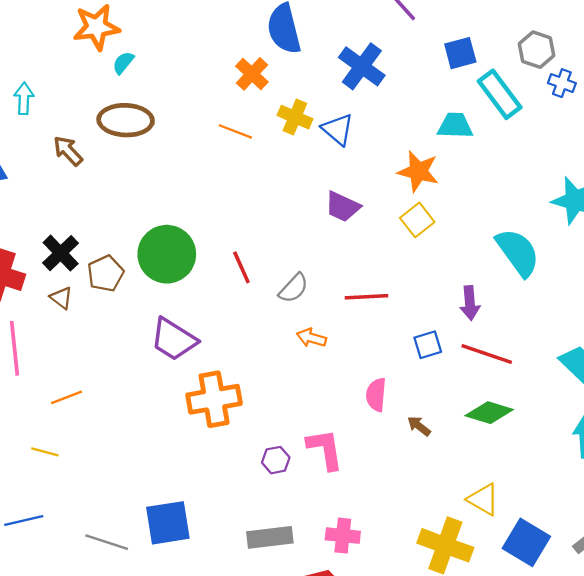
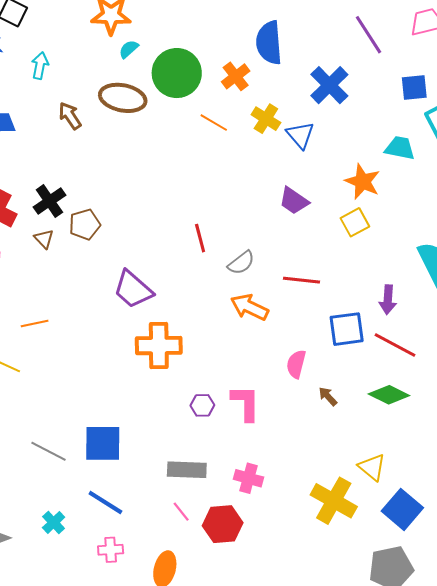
green circle: (167, 254) -> (177, 73), moved
orange arrow: (311, 338) -> (249, 307), size x1.5
blue square: (428, 345) -> (347, 329), size x1.5

